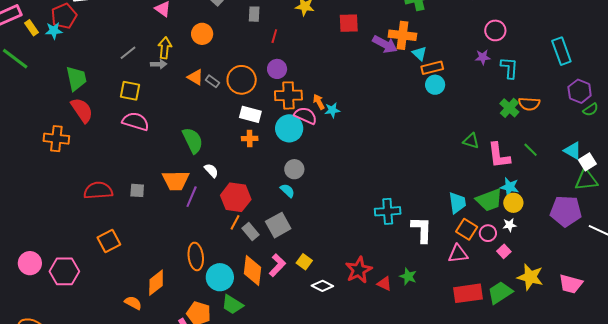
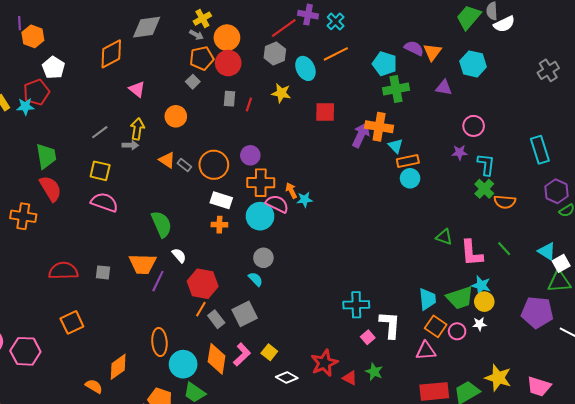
red line: (274, 36) -> (249, 105), moved
purple arrow: (385, 44) -> (361, 135), turned -95
green cross: (509, 108) -> (484, 189), moved
pink square: (504, 251) -> (368, 337), moved

